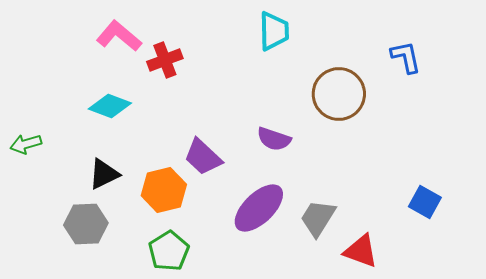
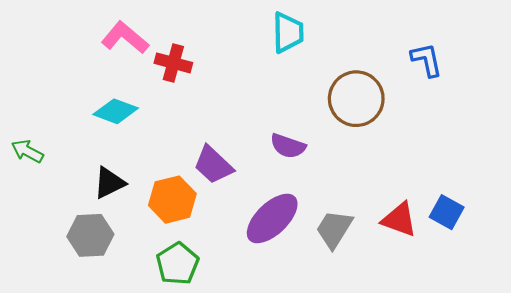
red cross: (165, 60) -> (173, 63), turned 36
green arrow: (26, 144) -> (27, 151), turned 44
red triangle: (361, 251) -> (399, 220), moved

